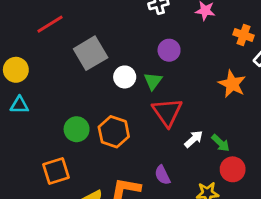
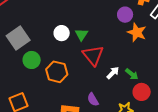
purple circle: (169, 50) -> (125, 15), moved
gray square: (91, 53) -> (18, 38), moved
green circle: (77, 129) -> (32, 60), moved

